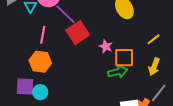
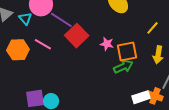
pink line: (43, 35) -> (43, 44), turned -60
orange hexagon: (40, 62) -> (18, 50), moved

